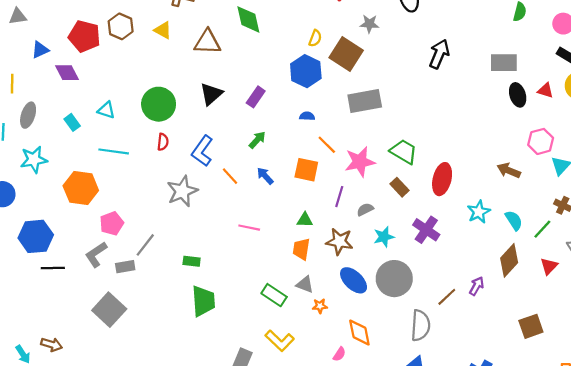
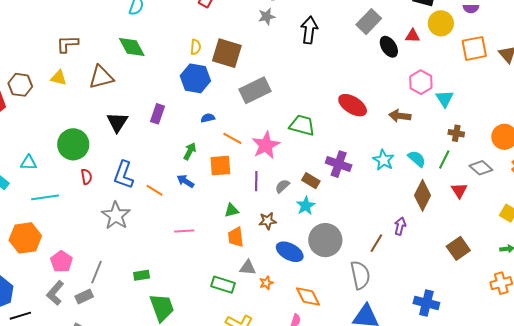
gray star: (369, 24) -> (267, 16), moved
gray rectangle: (504, 63) -> (369, 22), turned -30
green arrow: (257, 140) -> (190, 151), moved
red ellipse: (442, 179) -> (353, 105), moved, turned -56
brown rectangle: (399, 187) -> (311, 181), moved
purple cross: (426, 230) -> (339, 164), moved
brown star: (339, 241) -> (268, 221), size x0.7

